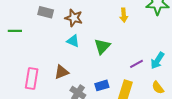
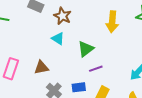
yellow arrow: (124, 15) -> (112, 22), size x1.5
purple line: (136, 64) -> (96, 69), moved

